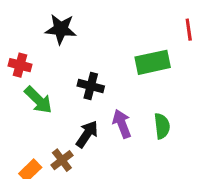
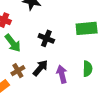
purple arrow: (122, 124) -> (62, 74), moved
brown cross: (62, 160) -> (18, 71), moved

